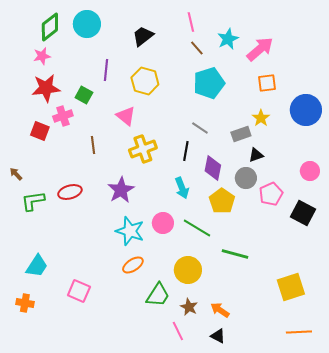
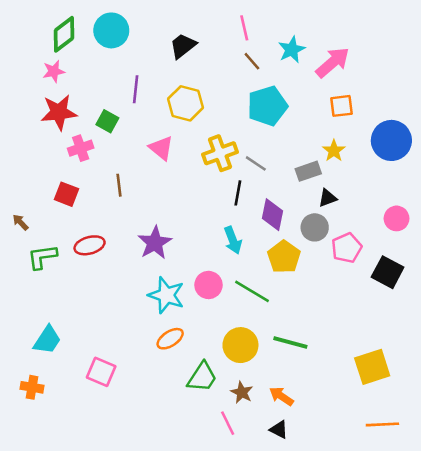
red square: (40, 131) -> (67, 194), moved
yellow cross: (143, 149) -> (220, 153), moved
green line: (235, 254) -> (290, 343), moved

